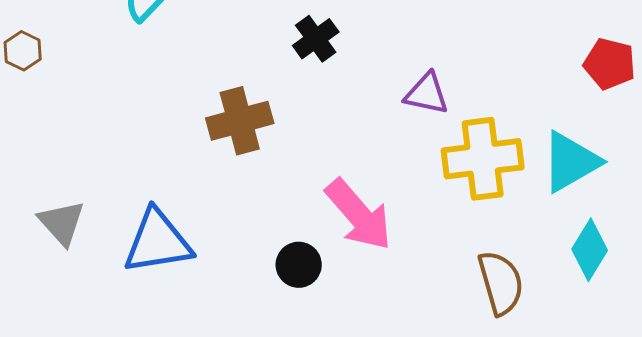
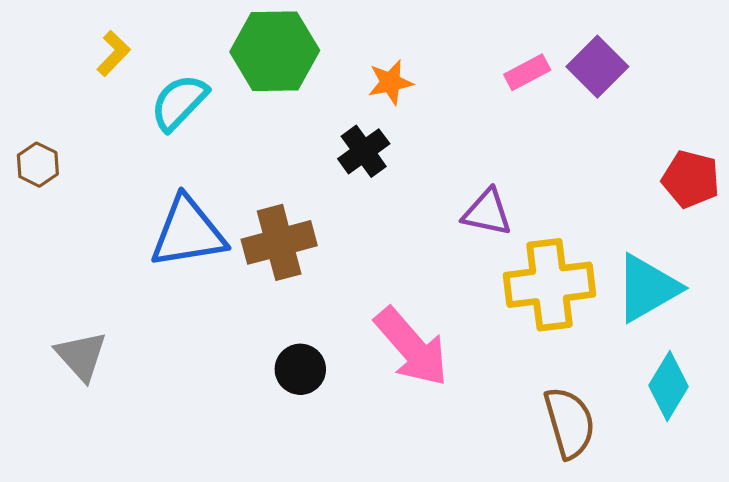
blue triangle: (158, 242) -> (188, 232), moved
black circle: (299, 265) -> (300, 369), moved

